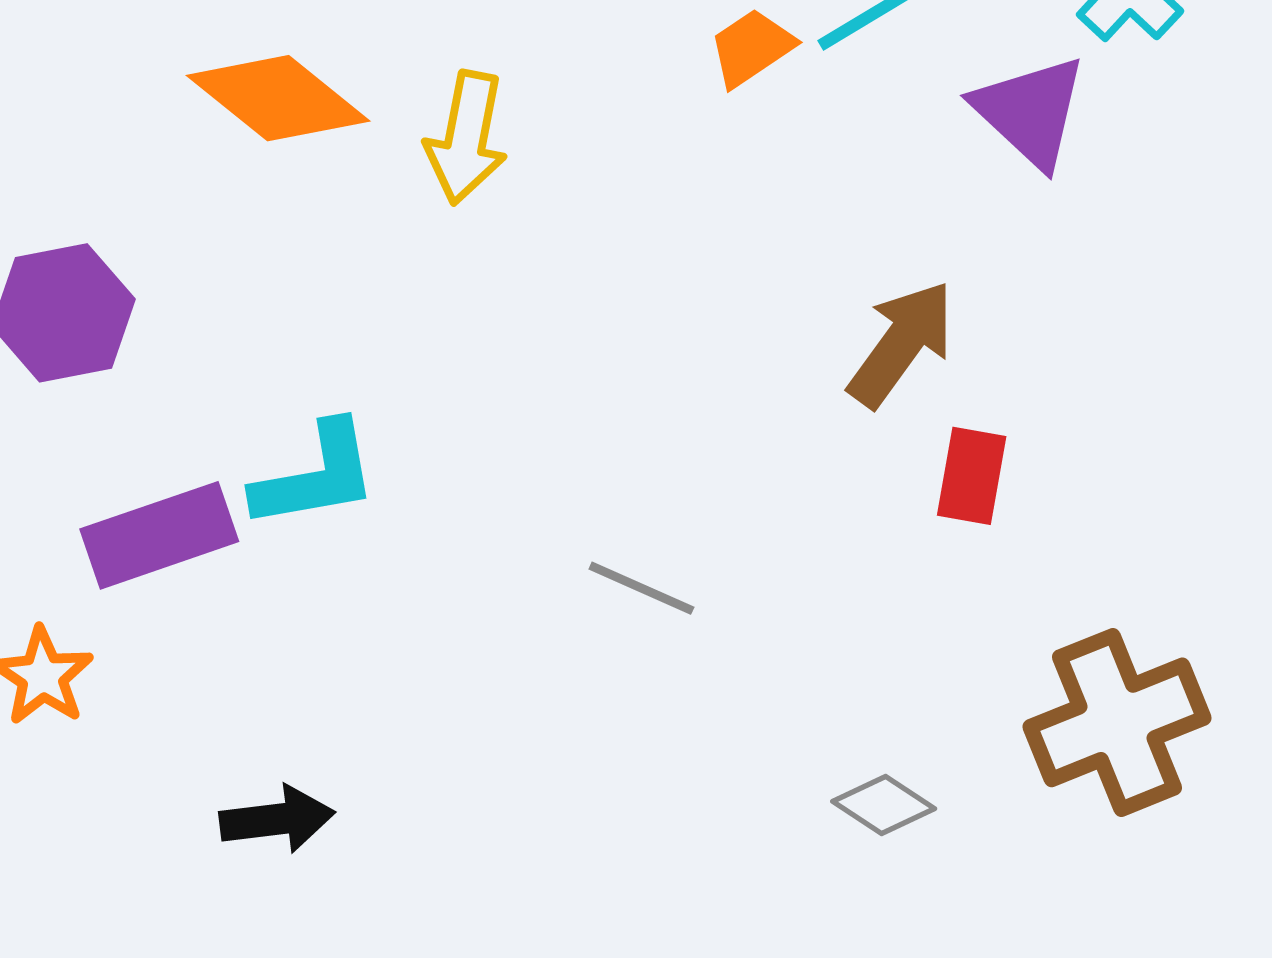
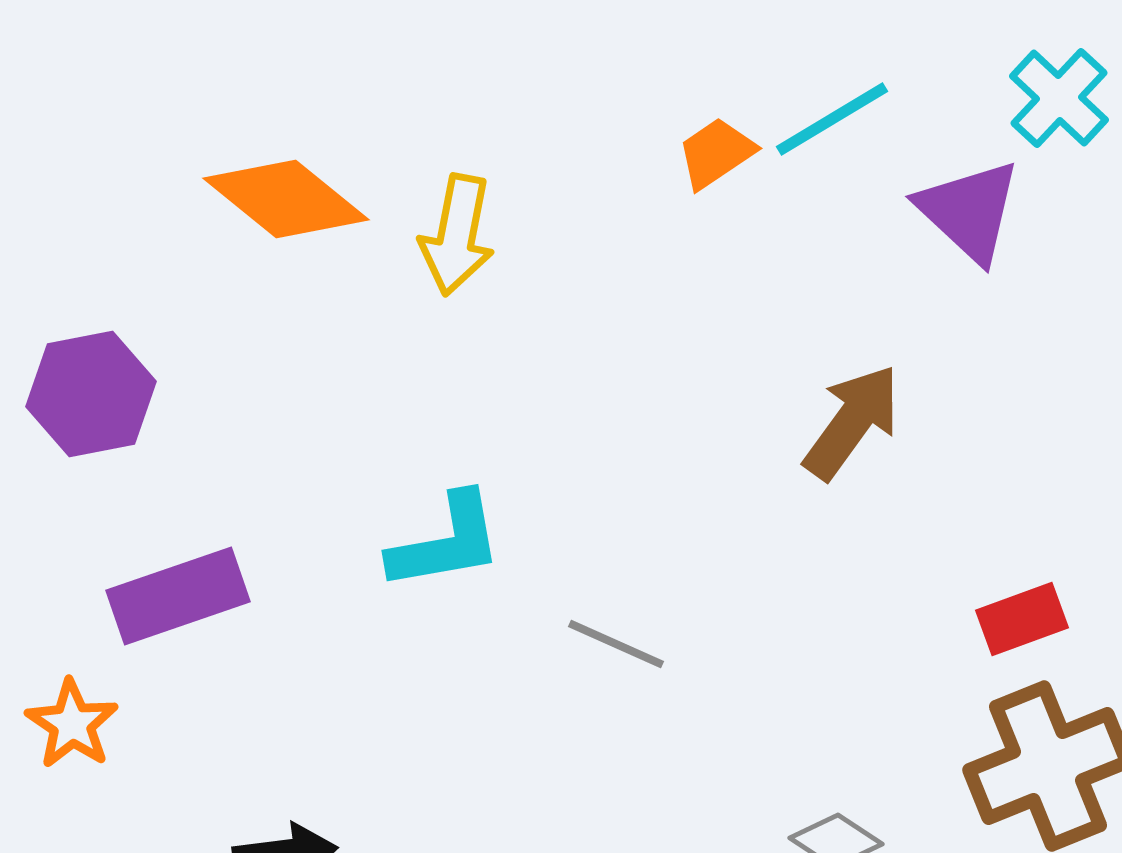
cyan L-shape: (316, 476) -> (446, 542), moved
red rectangle: (972, 476) -> (1022, 619), moved, turned 60

